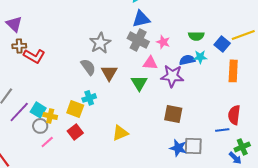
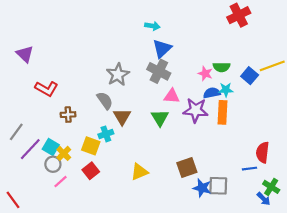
blue triangle: (141, 19) -> (162, 49), turned -30
pink star: (163, 42) -> (205, 73), moved
brown cross: (19, 46) -> (68, 115), moved
orange rectangle: (233, 71) -> (223, 112), moved
brown triangle: (109, 73) -> (122, 117), moved
brown square: (173, 114) -> (187, 167), moved, turned -30
yellow cross: (50, 116) -> (64, 153), turned 32
green cross: (242, 147) -> (271, 187), turned -35

